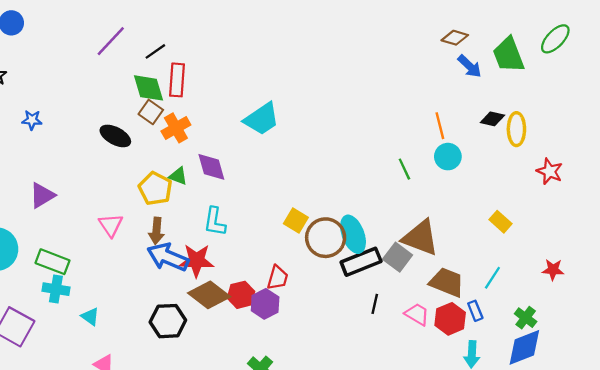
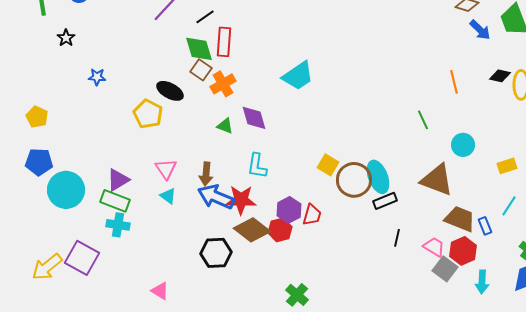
cyan circle: (448, 157) -> (463, 145), moved
yellow pentagon: (155, 189) -> (148, 114), moved
purple triangle: (42, 195) -> (118, 180), moved
yellow rectangle: (500, 222) -> (507, 166), turned -60
gray square: (398, 257) -> (445, 269), moved
black rectangle: (361, 262) -> (385, 201), size x0.7
cyan line: (492, 278) -> (509, 206), moved
purple hexagon: (265, 304) -> (289, 210), moved
blue rectangle: (475, 311) -> (485, 226), moved
cyan triangle: (90, 317) -> (168, 196), moved

